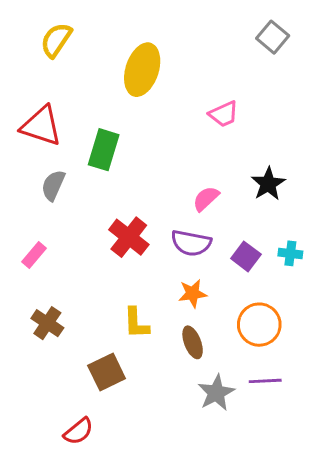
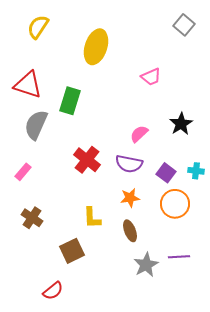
gray semicircle: (53, 185) -> (36, 125), size x1.4
orange circle: (259, 325) -> (175, 204), moved

